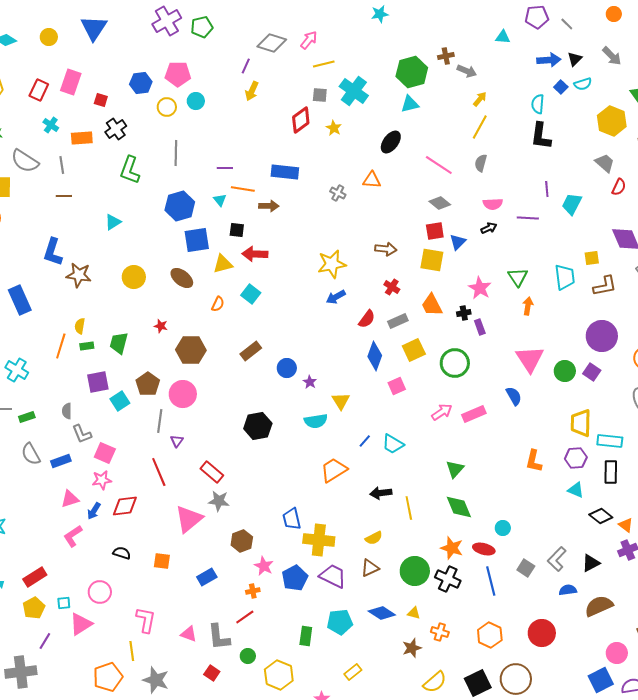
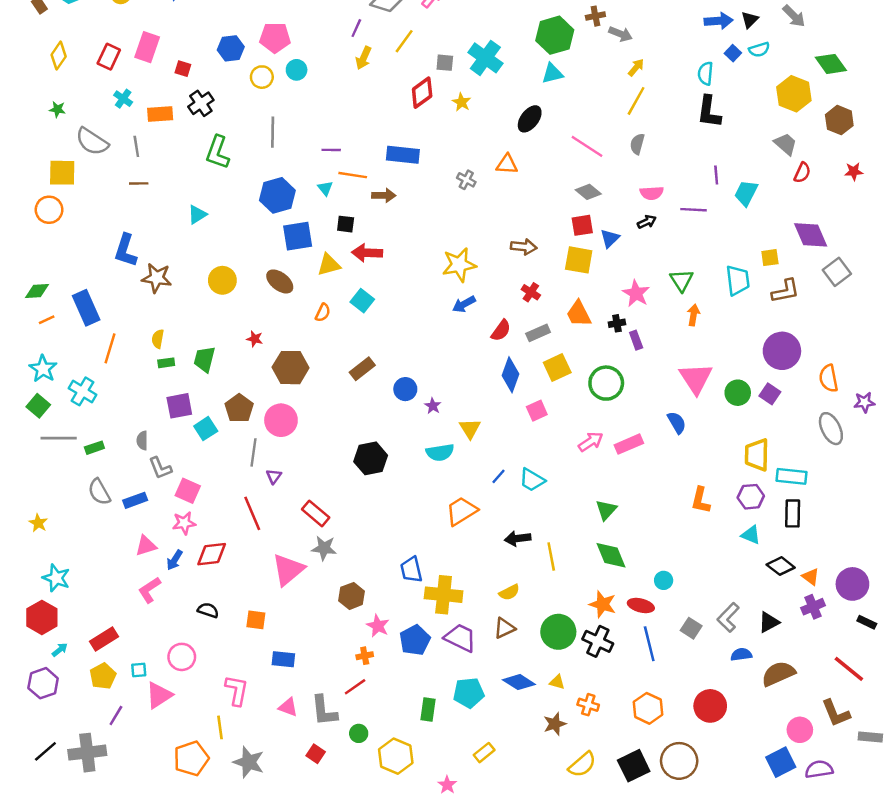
yellow line: (324, 64) -> (404, 41), moved, turned -40
orange line: (61, 346) -> (110, 348), moved
blue rectangle: (207, 577) -> (283, 659), moved, turned 36

